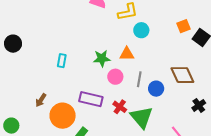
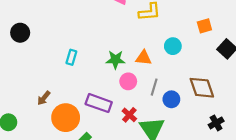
orange square: (183, 26) -> (204, 26), moved
cyan circle: (141, 30) -> (173, 46), moved

